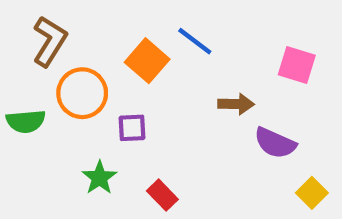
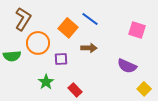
brown arrow: (236, 104) -> (89, 48), moved

